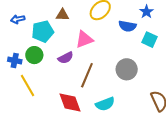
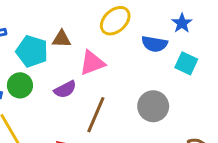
brown triangle: (62, 15) -> (62, 39), moved
cyan pentagon: (43, 31) -> (32, 51), turned 30

